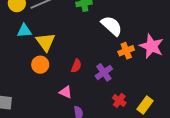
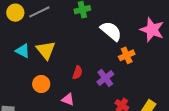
cyan triangle: (24, 31) -> (23, 51), moved, turned 35
pink star: (152, 46) -> (152, 30), moved
orange circle: (40, 65) -> (41, 84), moved

